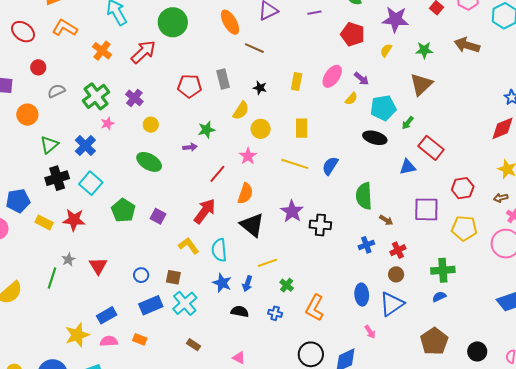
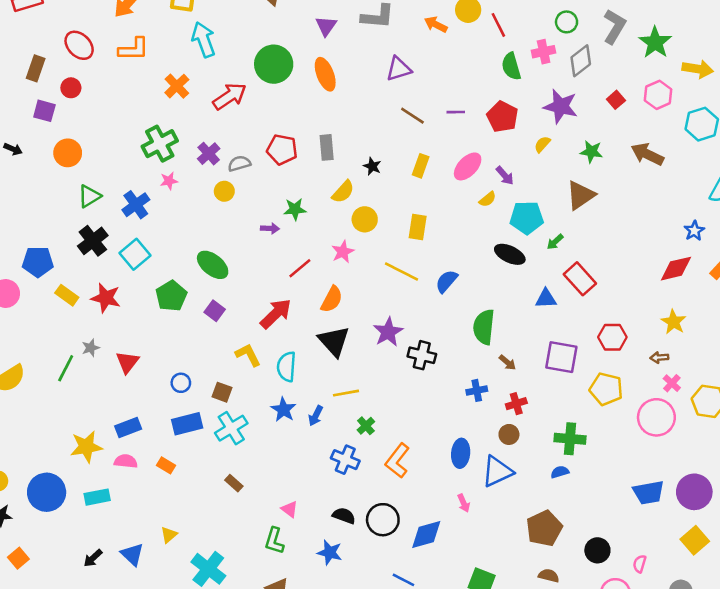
purple line: (314, 13) -> (456, 112), moved
orange ellipse: (230, 22) -> (325, 74), moved
orange L-shape: (65, 28) -> (134, 49), turned 140
brown line: (254, 48) -> (412, 116), moved
red circle: (38, 67) -> (71, 88), moved
gray semicircle: (56, 91) -> (239, 164), moved
green ellipse: (149, 162) -> (213, 265), moved
black cross: (57, 178) -> (93, 241), turned -30
black semicircle: (240, 311) -> (344, 516), moved
blue cross: (275, 313) -> (345, 460), size x1.5

